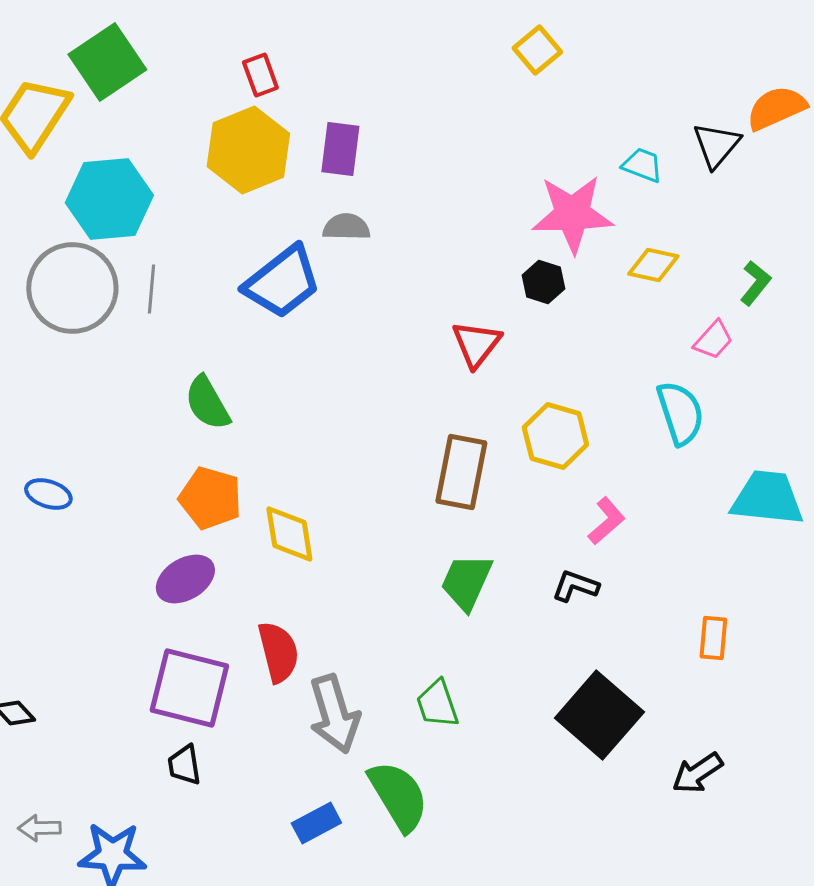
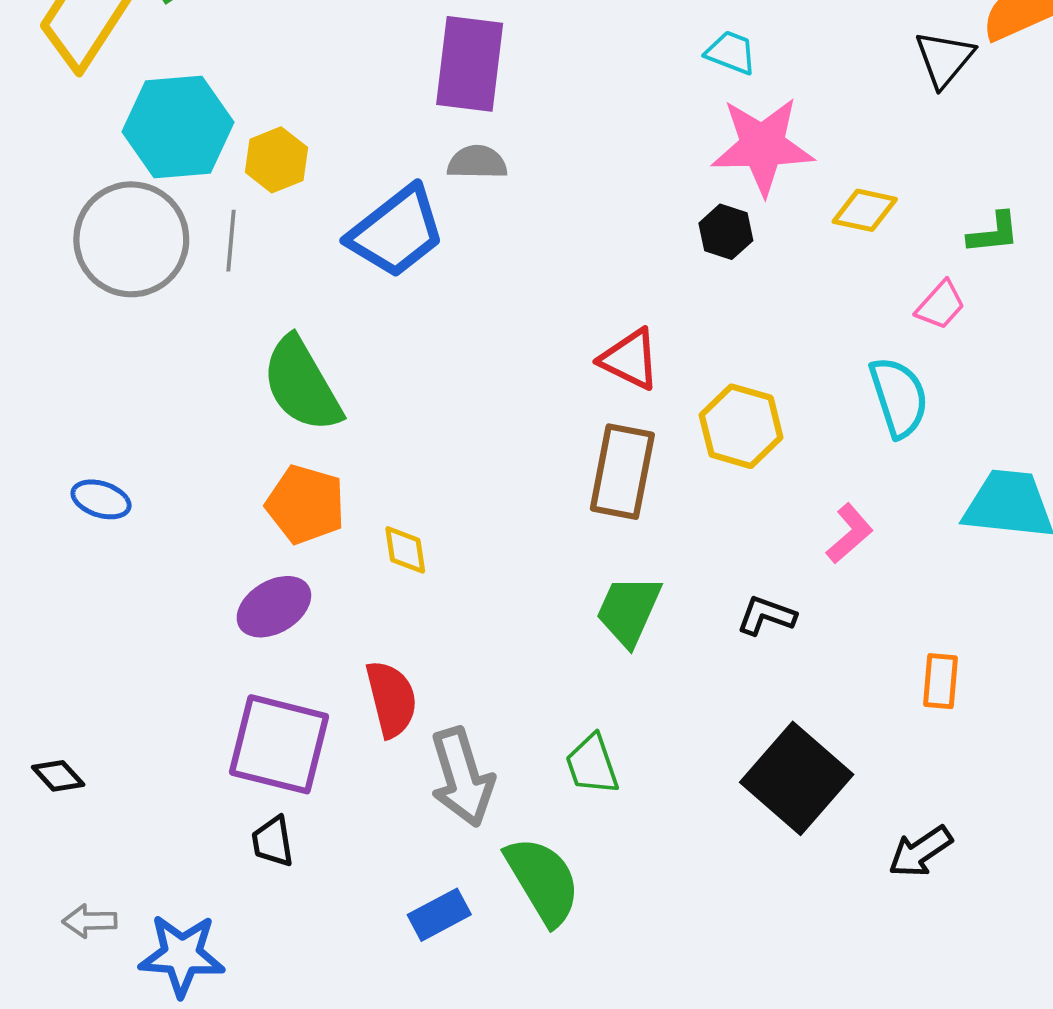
purple rectangle: (340, 149) -> (470, 64), size x1.4
yellow hexagon: (248, 150) -> (276, 160), moved, size x0.6
cyan trapezoid: (642, 165) -> (731, 53), moved
green L-shape: (755, 283) -> (994, 233), turned 45
red triangle: (476, 344) -> (630, 359), moved, turned -42
green semicircle: (207, 403) -> (302, 385), size x1.4
pink L-shape: (606, 521) -> (850, 533), moved
yellow diamond: (289, 534) -> (405, 550), size x0.7

